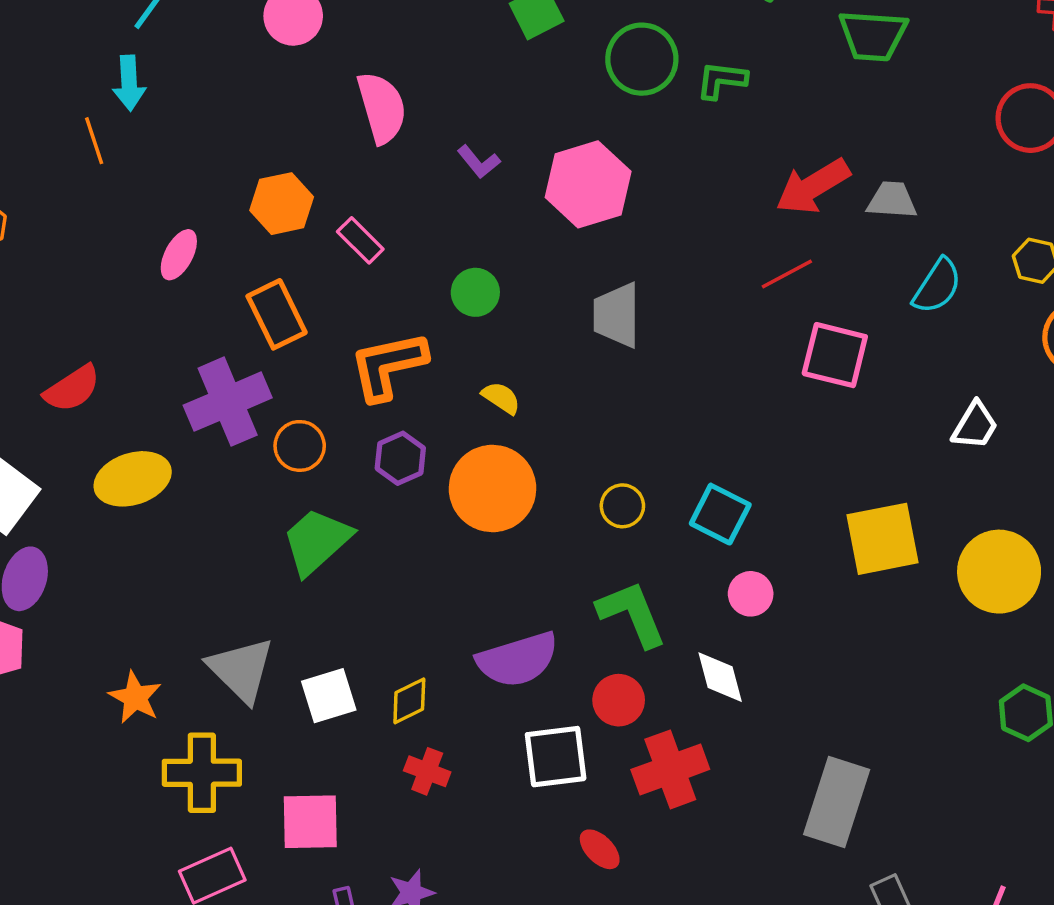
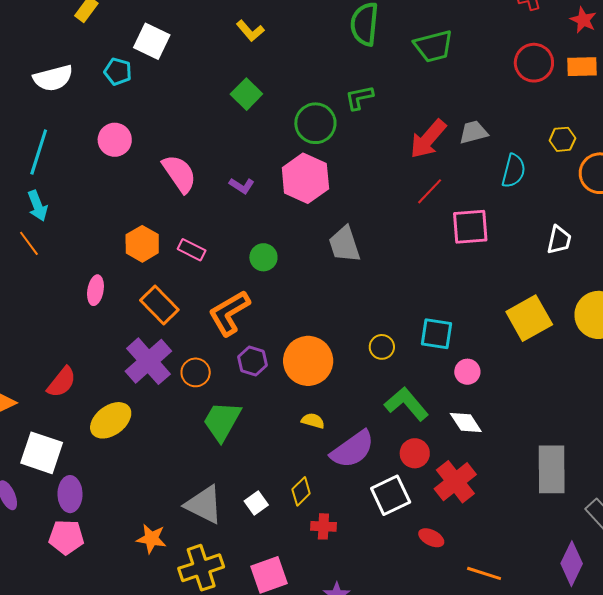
green circle: (642, 59) -> (315, 123), moved
yellow semicircle: (501, 398) -> (313, 421), moved
white square: (329, 696) -> (256, 503), size x0.7

